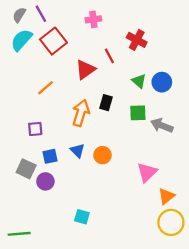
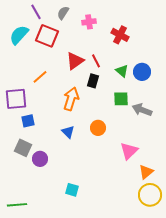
gray semicircle: (19, 15) -> (63, 13), moved
pink cross: (93, 19) -> (89, 22), moved
red square: (53, 41) -> (47, 36), turned -30
red line: (109, 56) -> (96, 61), moved
black rectangle: (106, 103) -> (93, 81), moved
purple square: (35, 129) -> (16, 99), moved, size x1.6
orange circle: (102, 155) -> (98, 128), moved
blue square: (50, 156) -> (28, 121), moved

